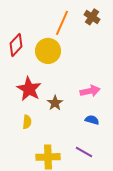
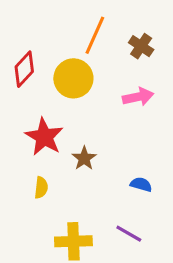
brown cross: (92, 17) -> (141, 46), moved
pink arrow: (90, 91) -> (138, 97), moved

